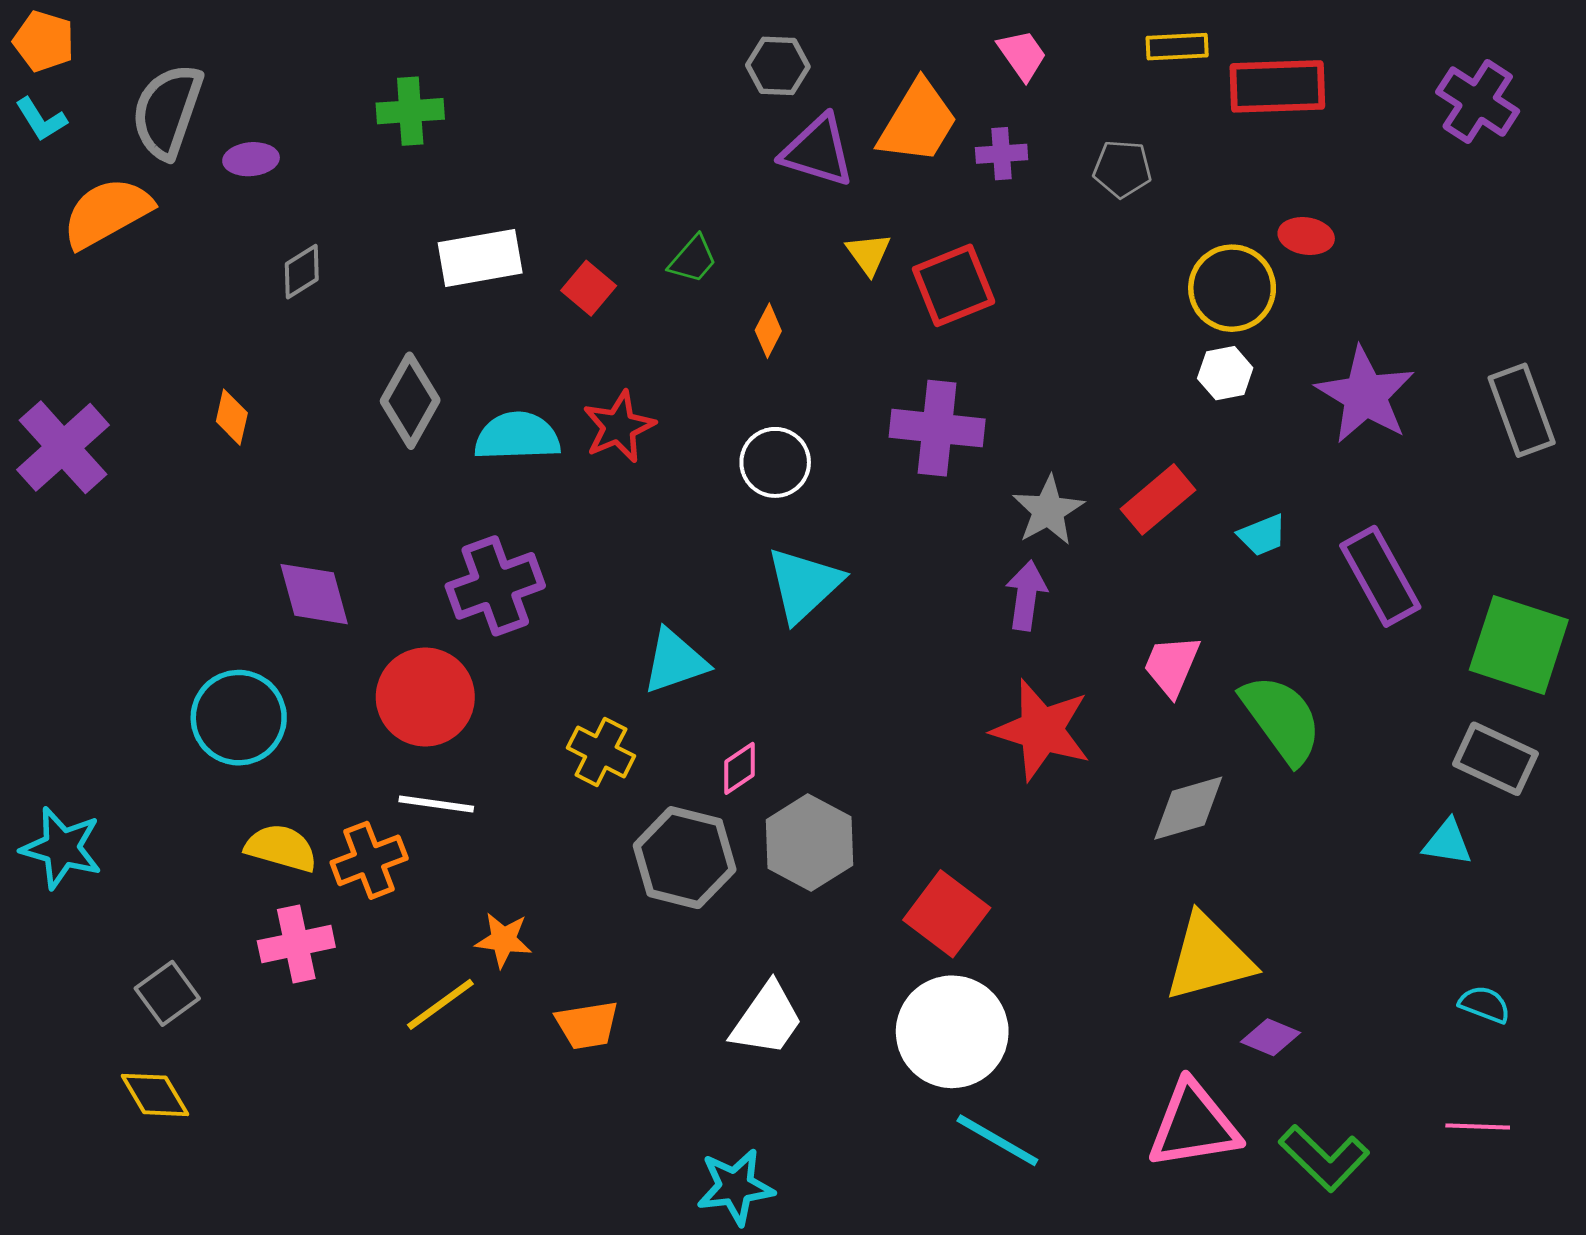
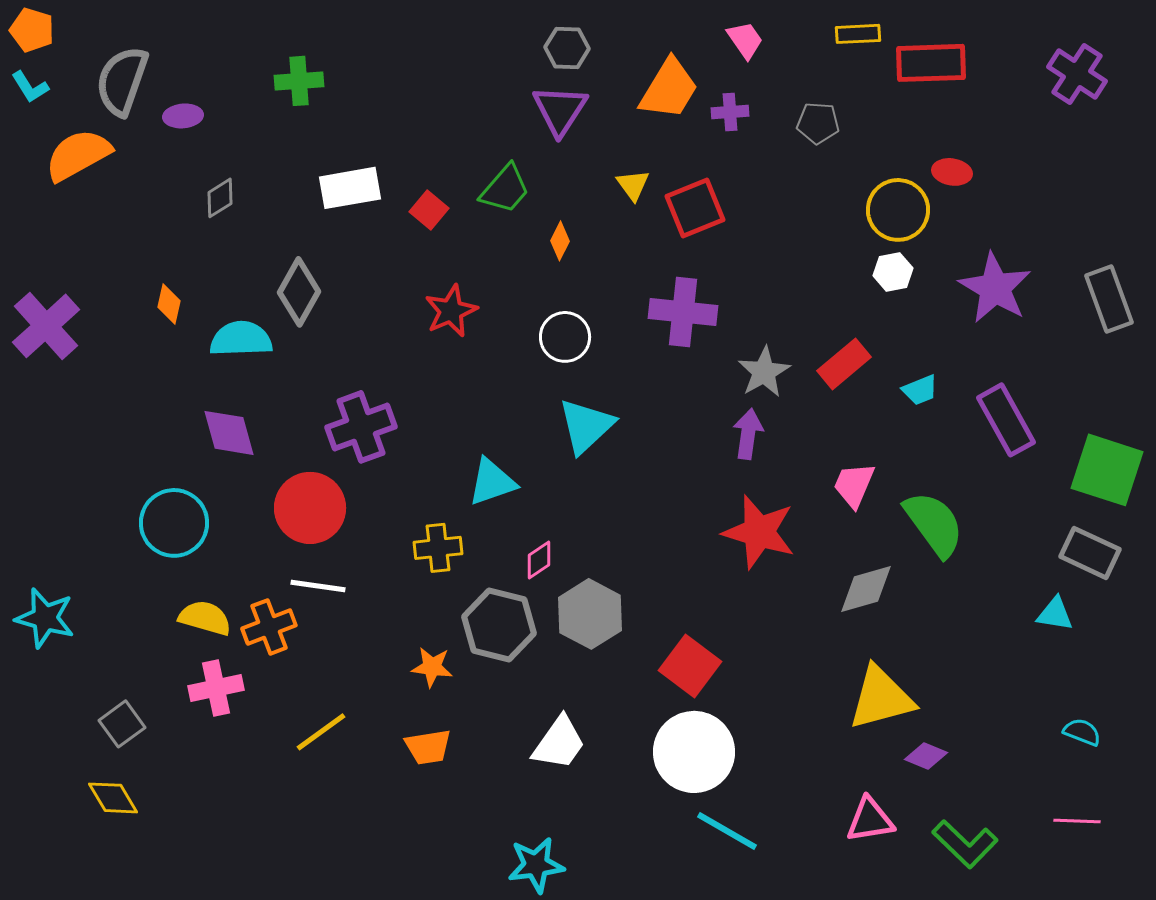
purple triangle: (818, 151) -> (560, 110), moved, turned 46
green trapezoid: (693, 259) -> (505, 189), size x1.4
cyan semicircle: (517, 436) -> (241, 339), moved
yellow cross: (601, 752) -> (438, 548), turned -33
orange star: (503, 940) -> (432, 667), moved
pink triangle: (1194, 1125) -> (870, 820), size x0.7

